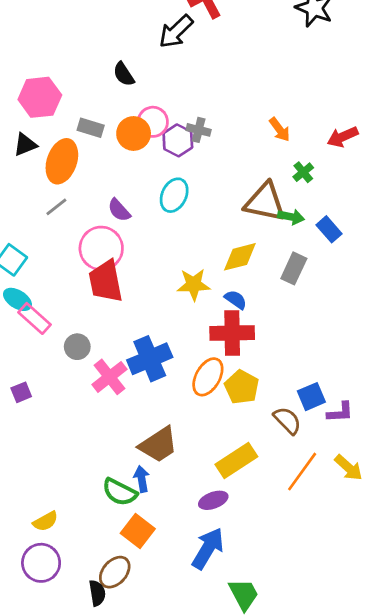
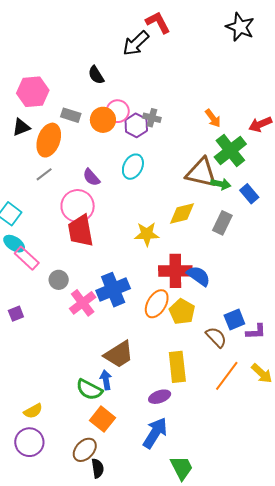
green cross: (303, 172) -> (230, 150), size x2.0
blue semicircle: (236, 300) -> (199, 276), moved, size x1.4
yellow rectangle: (236, 460) -> (177, 367), turned -64
black semicircle: (97, 593) -> (98, 468), moved

